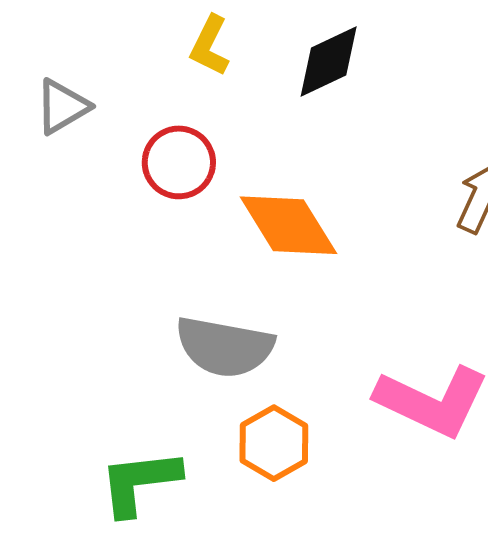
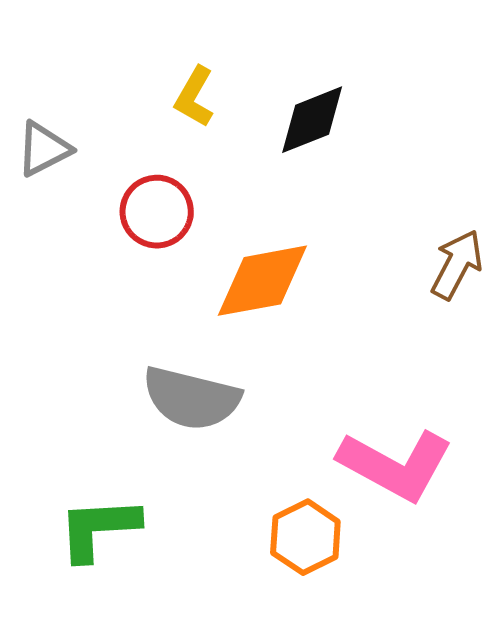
orange diamond: (288, 225) -> (262, 281), turned -72
orange hexagon: (274, 443) -> (305, 537), moved

